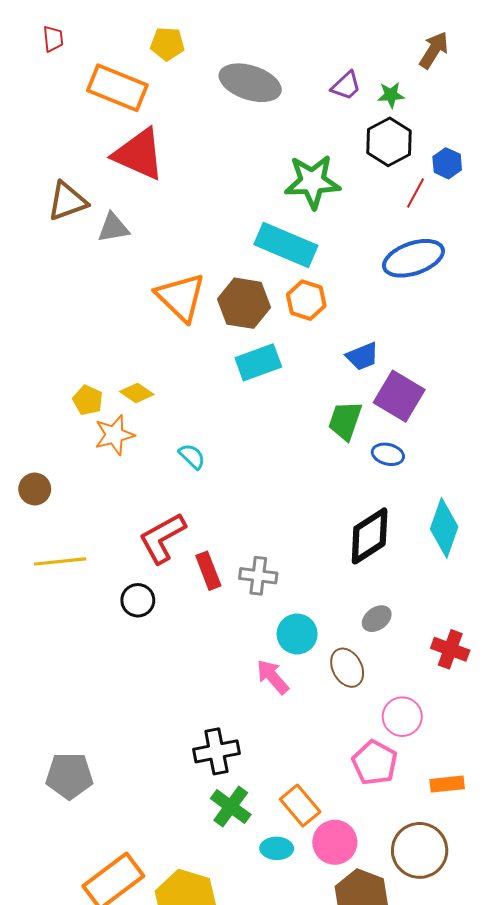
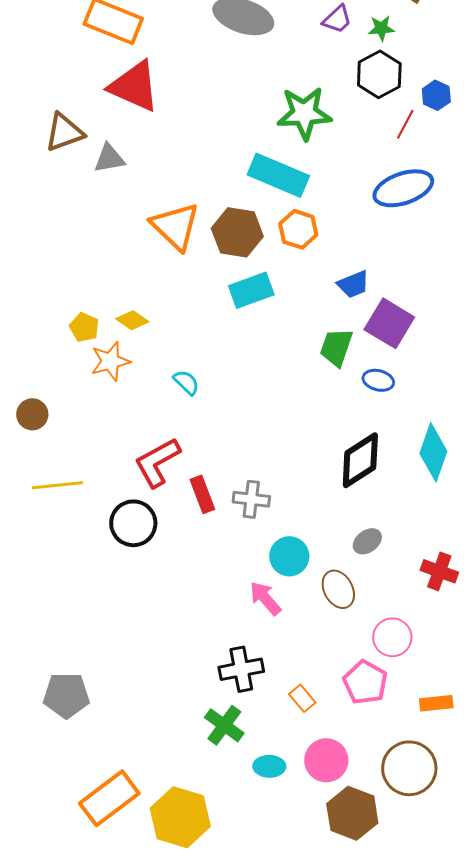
black circle: (138, 600) -> (133, 523), size x1.4
black cross: (216, 751) -> (241, 669), moved
orange rectangle: (300, 805) -> (302, 698), moved, size x0.7

